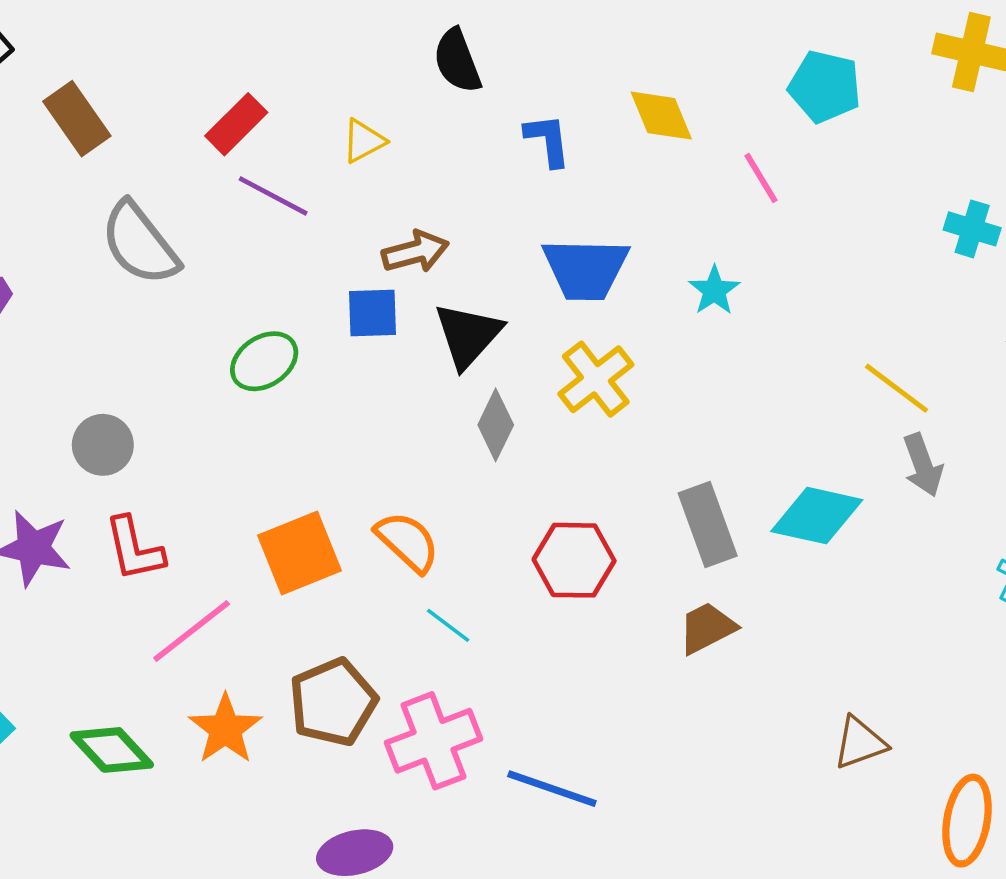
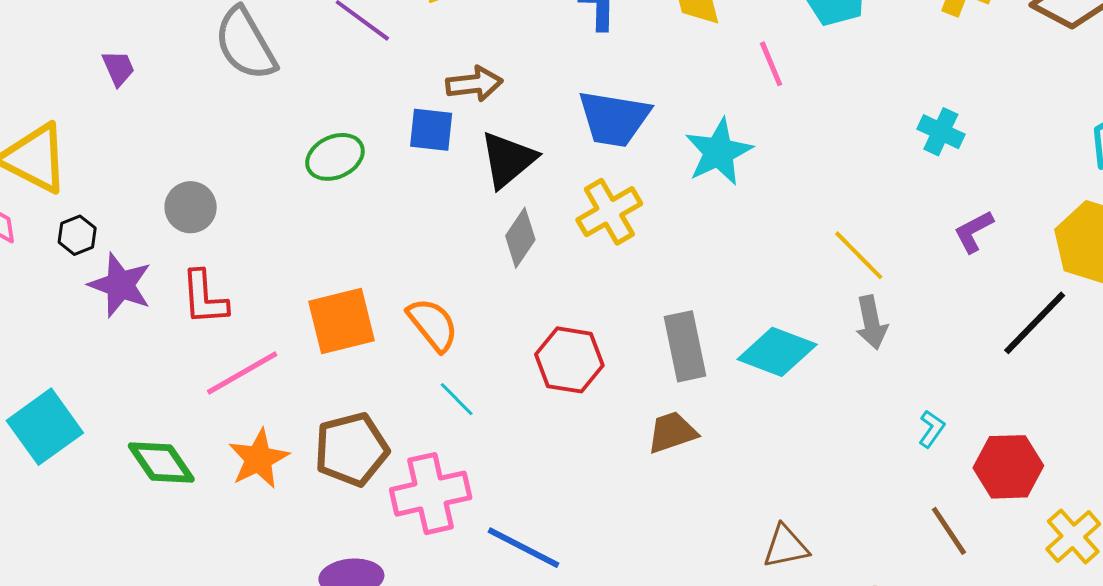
cyan star: (714, 290) -> (719, 152), size x1.6

